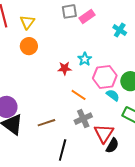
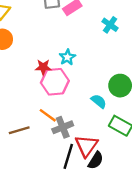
pink hexagon: (105, 77) -> (55, 82), moved
orange line: (79, 95) -> (48, 115), moved
black line: (63, 150) -> (68, 156), moved

